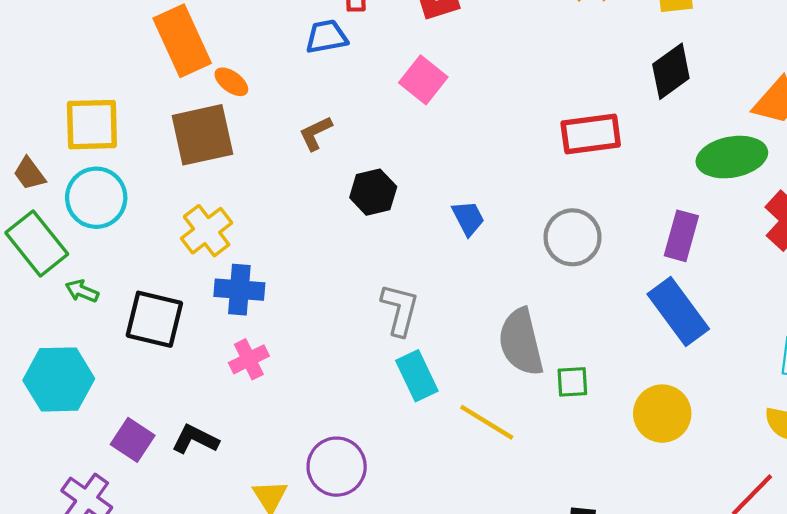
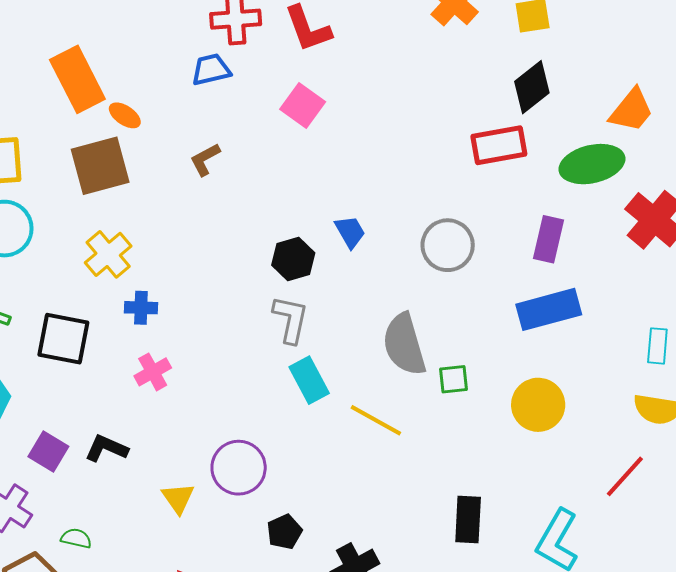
red rectangle: (591, 134) -> (499, 145), moved
black hexagon: (373, 192) -> (293, 259), moved
blue cross: (239, 290) -> (141, 308), size x0.7
blue rectangle: (678, 311) -> (549, 309), turned -66

